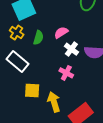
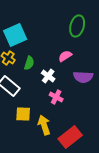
pink semicircle: (61, 32) -> (65, 56), moved
white cross: (71, 49) -> (48, 76), moved

